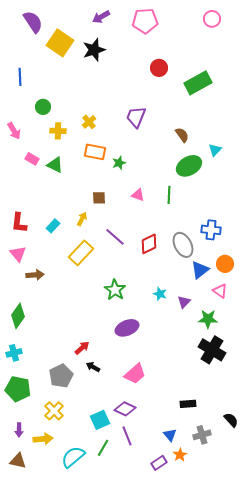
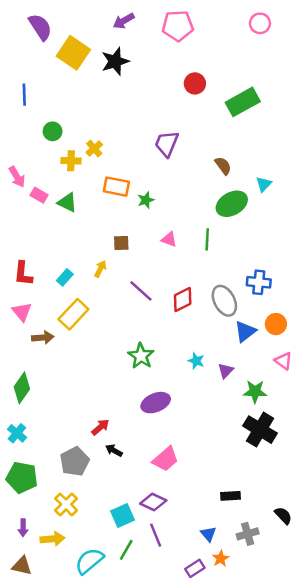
yellow cross: (89, 122) -> (94, 149), moved
pink arrow: (14, 131) -> (17, 177), moved
yellow rectangle: (81, 253) -> (73, 314), moved
pink triangle: (220, 291) -> (283, 361), moved
cyan cross: (14, 353) -> (17, 433), turned -35

